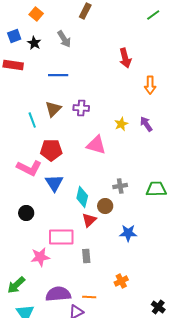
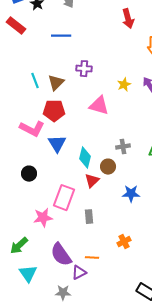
red rectangle: (13, 65) -> (16, 26), turned 30
brown triangle: (53, 109) -> (56, 83), moved
pink rectangle: (61, 237) -> (64, 198), turned -70
purple semicircle: (58, 294) -> (61, 255), turned -120

